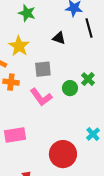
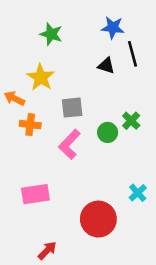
black triangle: (59, 38) -> (106, 66), moved
pink L-shape: (41, 97) -> (70, 144), turned 80

